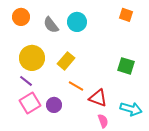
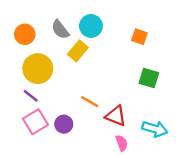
orange square: (126, 15) -> (139, 37), moved
orange circle: (21, 17) -> (25, 34), moved
yellow rectangle: (66, 61) -> (78, 51), moved

